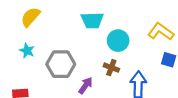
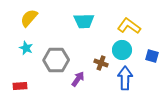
yellow L-shape: (161, 32) -> (129, 26), moved
cyan circle: (118, 41) -> (122, 50), moved

